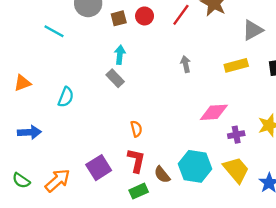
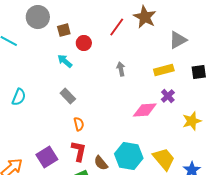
red circle: (145, 16) -> (84, 43), moved
cyan arrow: (120, 55) -> (65, 61), turned -56
gray rectangle: (115, 78) -> (68, 96), moved
purple cross: (236, 135) -> (168, 96), moved, turned -32

